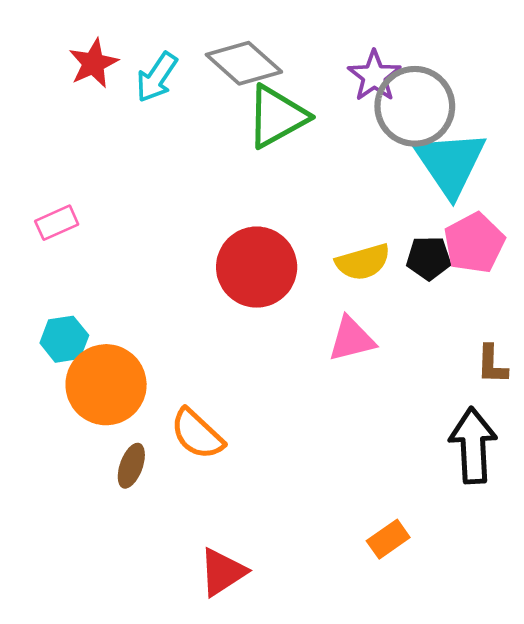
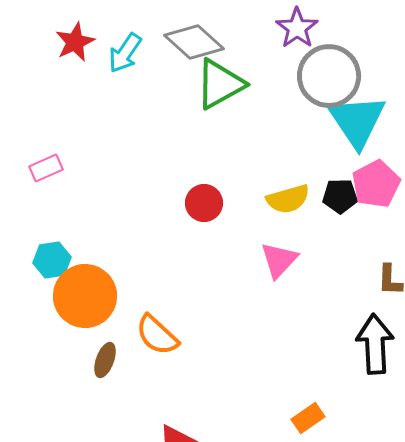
purple star: (374, 76) -> (297, 28), moved
red circle: (257, 267) -> (204, 203), size x0.6
pink triangle: (352, 339) -> (279, 260), turned -33

